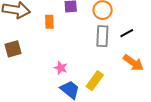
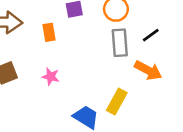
orange arrow: (133, 63) -> (148, 70), moved
pink star: (61, 68) -> (51, 77), moved

